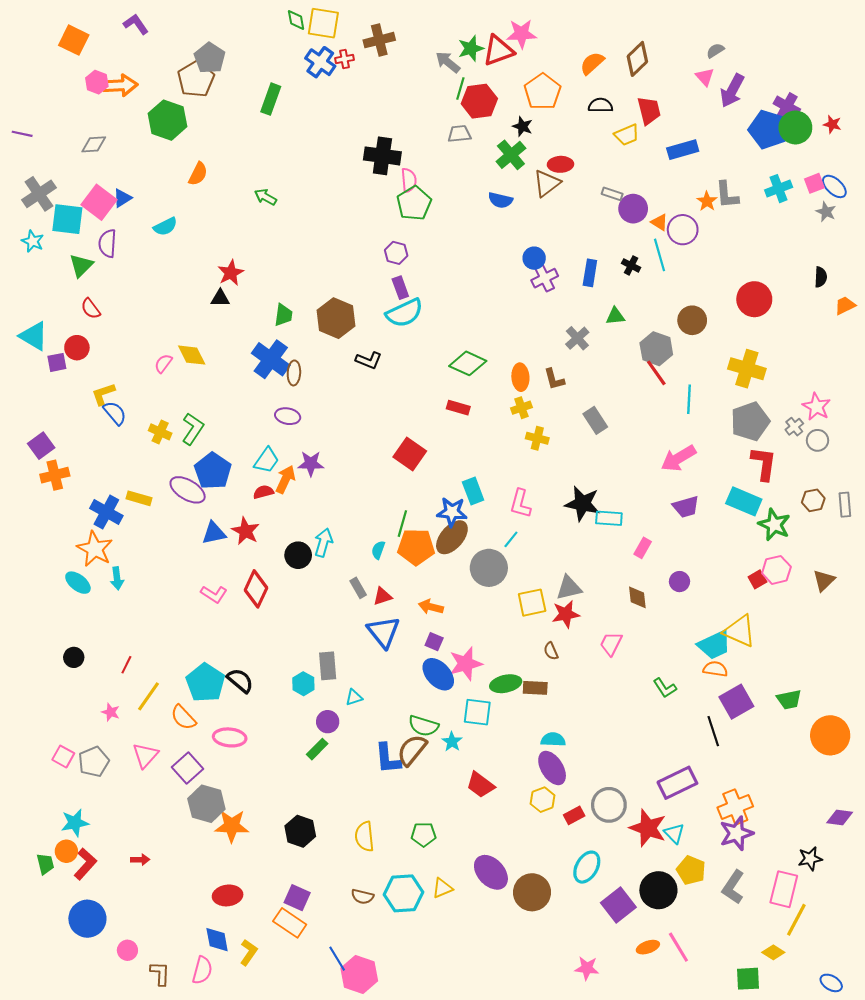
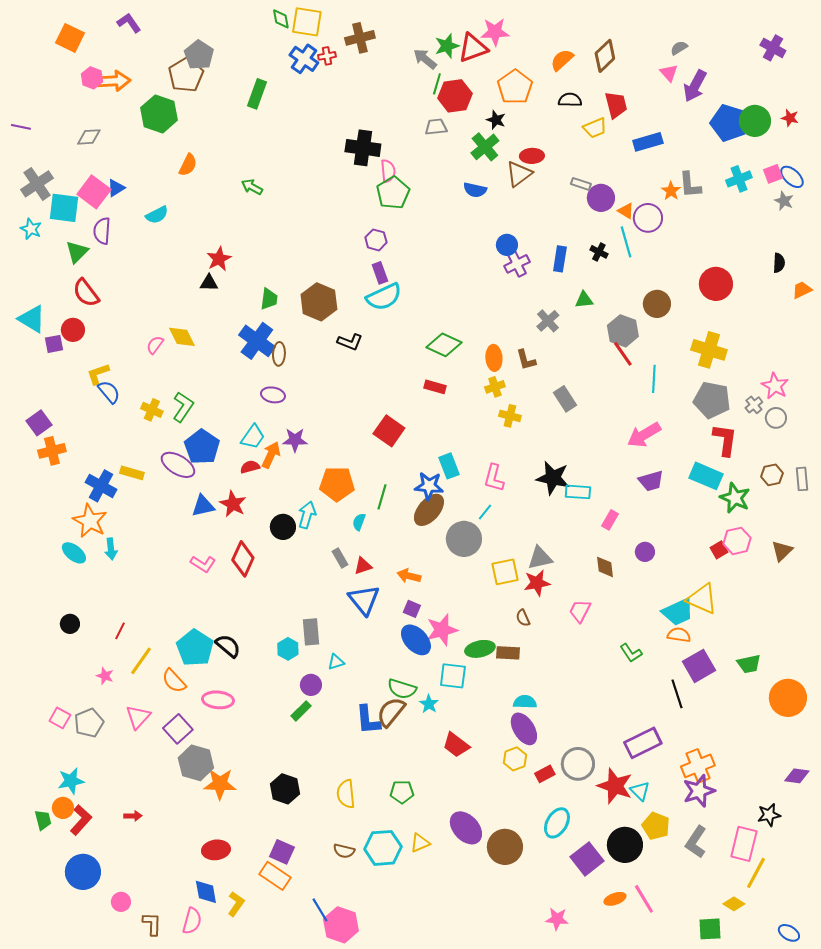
purple cross: (787, 106) -> (773, 48), moved
red semicircle: (91, 309) -> (86, 293), size x1.4
gray pentagon: (750, 421) -> (712, 400), turned 30
orange pentagon: (416, 547) -> (337, 484), moved

